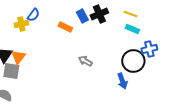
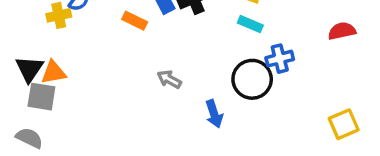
orange triangle: (18, 57) -> (54, 72), turned 42
blue arrow: (122, 81) -> (214, 114), moved

